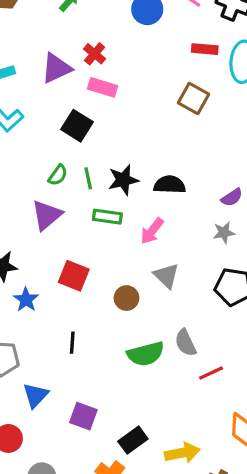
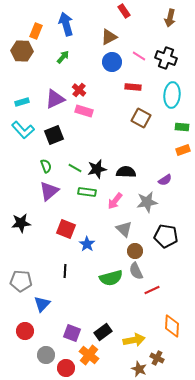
red rectangle: (205, 49) -> (133, 87), moved
black square: (77, 126) -> (54, 135), moved, turned 36
green semicircle: (58, 175) -> (46, 166), moved, turned -56
green line: (88, 178) -> (75, 168), turned -48
gray star: (224, 233) -> (147, 202), moved, size x1.5
brown circle: (127, 298) -> (135, 251), moved
blue star: (26, 300) -> (87, 244), moved
purple square: (83, 416) -> (72, 333), moved

